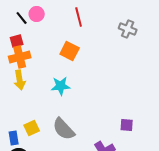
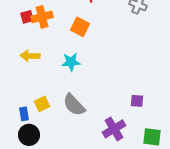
orange cross: (20, 57) -> (42, 17), moved
yellow arrow: (20, 80) -> (30, 56), turned 102

